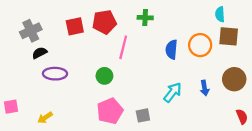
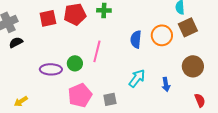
green cross: (145, 18) -> (104, 10), moved
brown square: (229, 36) -> (188, 27), turned -30
pink line: (123, 47) -> (97, 51), moved
purple ellipse: (55, 74) -> (51, 69), moved
blue arrow: (205, 88) -> (166, 84), moved

